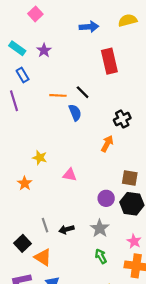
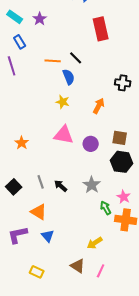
black cross: (122, 119) -> (123, 83), moved, turned 35
yellow star: (40, 158) -> (63, 102), moved
pink triangle: (70, 175) -> (64, 135), size x1.5
purple circle: (106, 198) -> (91, 144), moved
black arrow: (66, 229) -> (61, 186), turned 56
black square: (23, 243) -> (14, 187), moved
green arrow: (101, 256) -> (106, 208), moved

